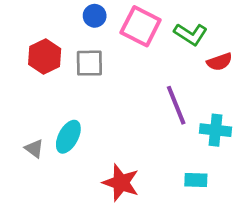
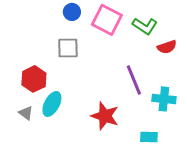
red hexagon: (45, 57) -> (34, 79), moved
red star: (121, 183) -> (105, 116), moved

